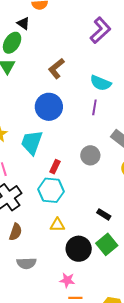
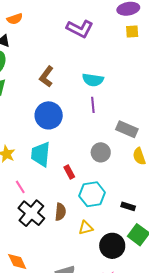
purple L-shape: (100, 30) -> (80, 29), turned 84
red rectangle: (55, 167) -> (69, 172), turned -40
cyan hexagon: (51, 190) -> (92, 194), moved
brown semicircle: (16, 232) -> (60, 212), moved

